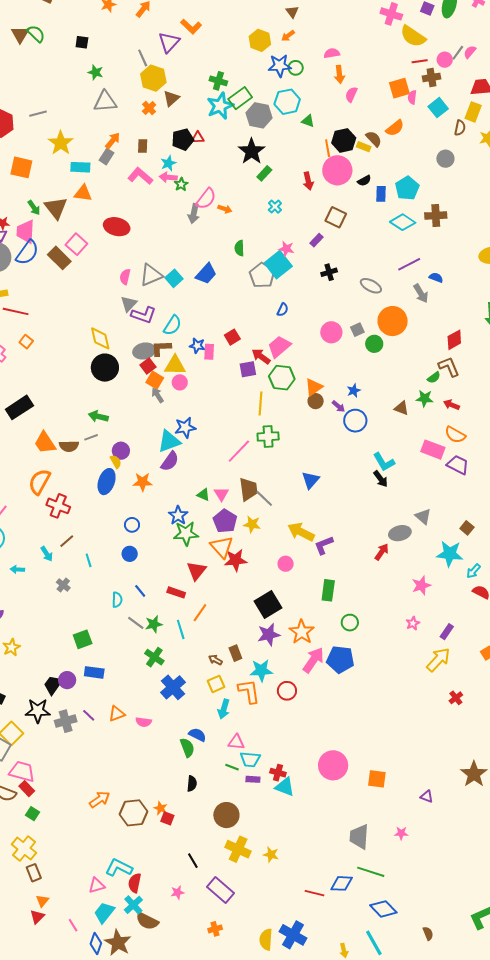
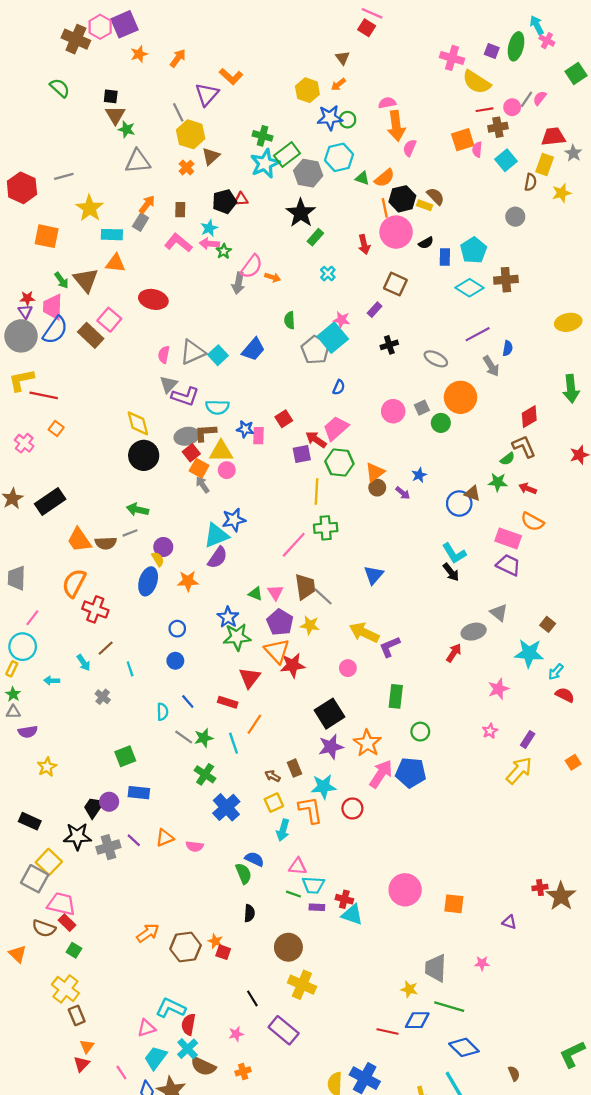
brown triangle: (20, 34) -> (115, 115), moved
orange arrow: (340, 74) -> (396, 126), size x1.5
orange semicircle: (395, 128) -> (384, 178), moved
blue semicircle: (436, 278) -> (508, 348), turned 80
cyan semicircle: (172, 325) -> (217, 407), turned 60
blue circle: (355, 421) -> (459, 503), moved
purple trapezoid: (458, 465) -> (508, 565), moved
red cross: (456, 698) -> (540, 888), moved, turned 32
yellow star: (271, 855) -> (409, 989), moved
orange cross: (215, 929) -> (243, 1071), moved

